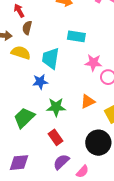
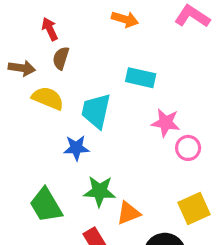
orange triangle: (88, 102) -> (128, 213), moved
green trapezoid: (24, 118) -> (46, 205), turned -80

